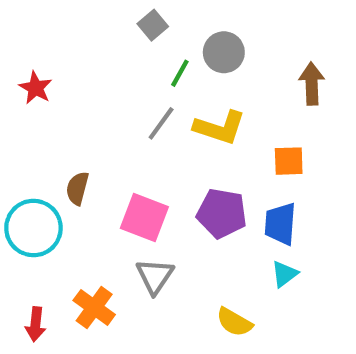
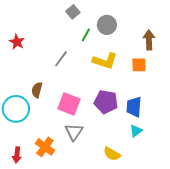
gray line: (161, 123) -> (61, 59), moved
orange square: (289, 161) -> (139, 65), moved

